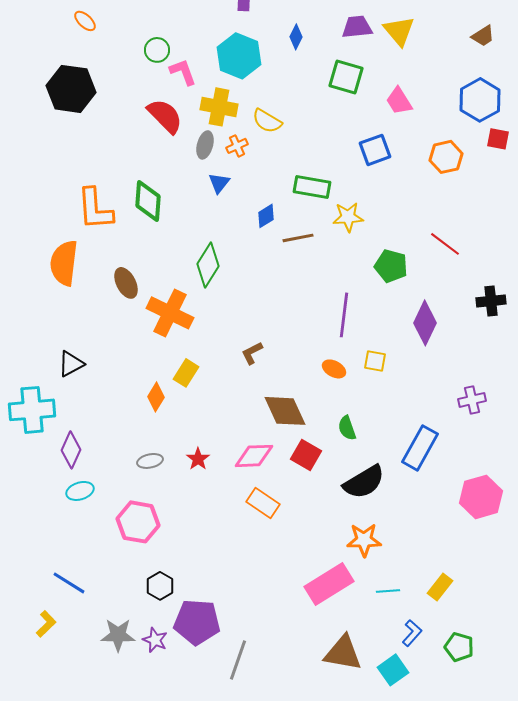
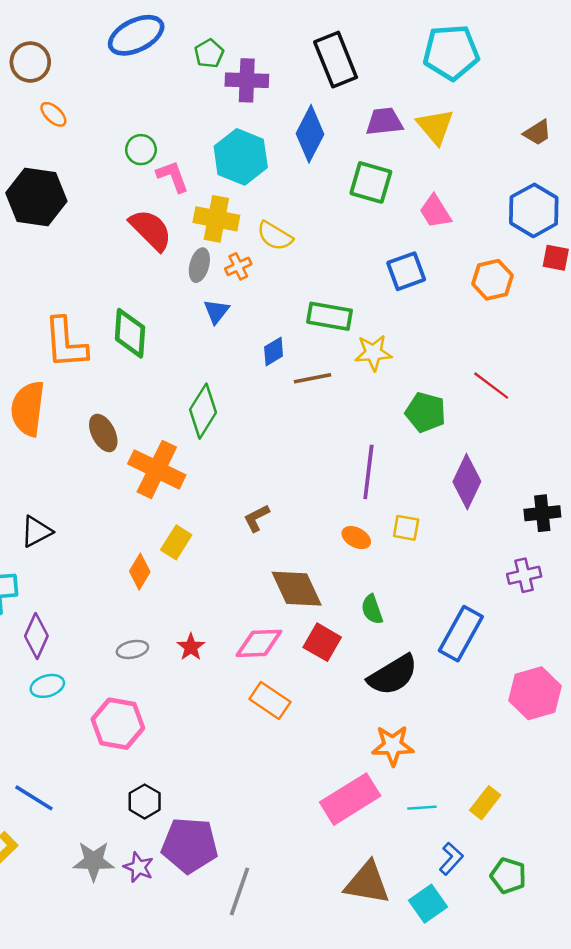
blue diamond: (296, 37) -> (310, 134), size x1.8
black cross: (491, 301) -> (542, 513), moved

